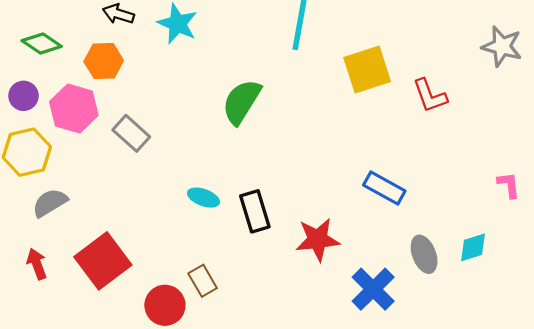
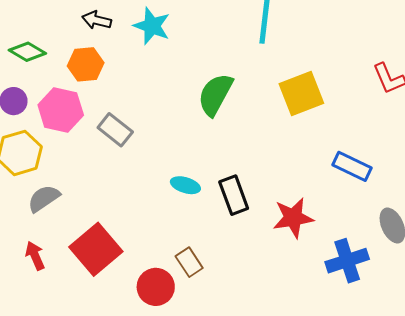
yellow square: (367, 70) -> (301, 94), moved
blue cross: (373, 289) -> (347, 261), turned 30

